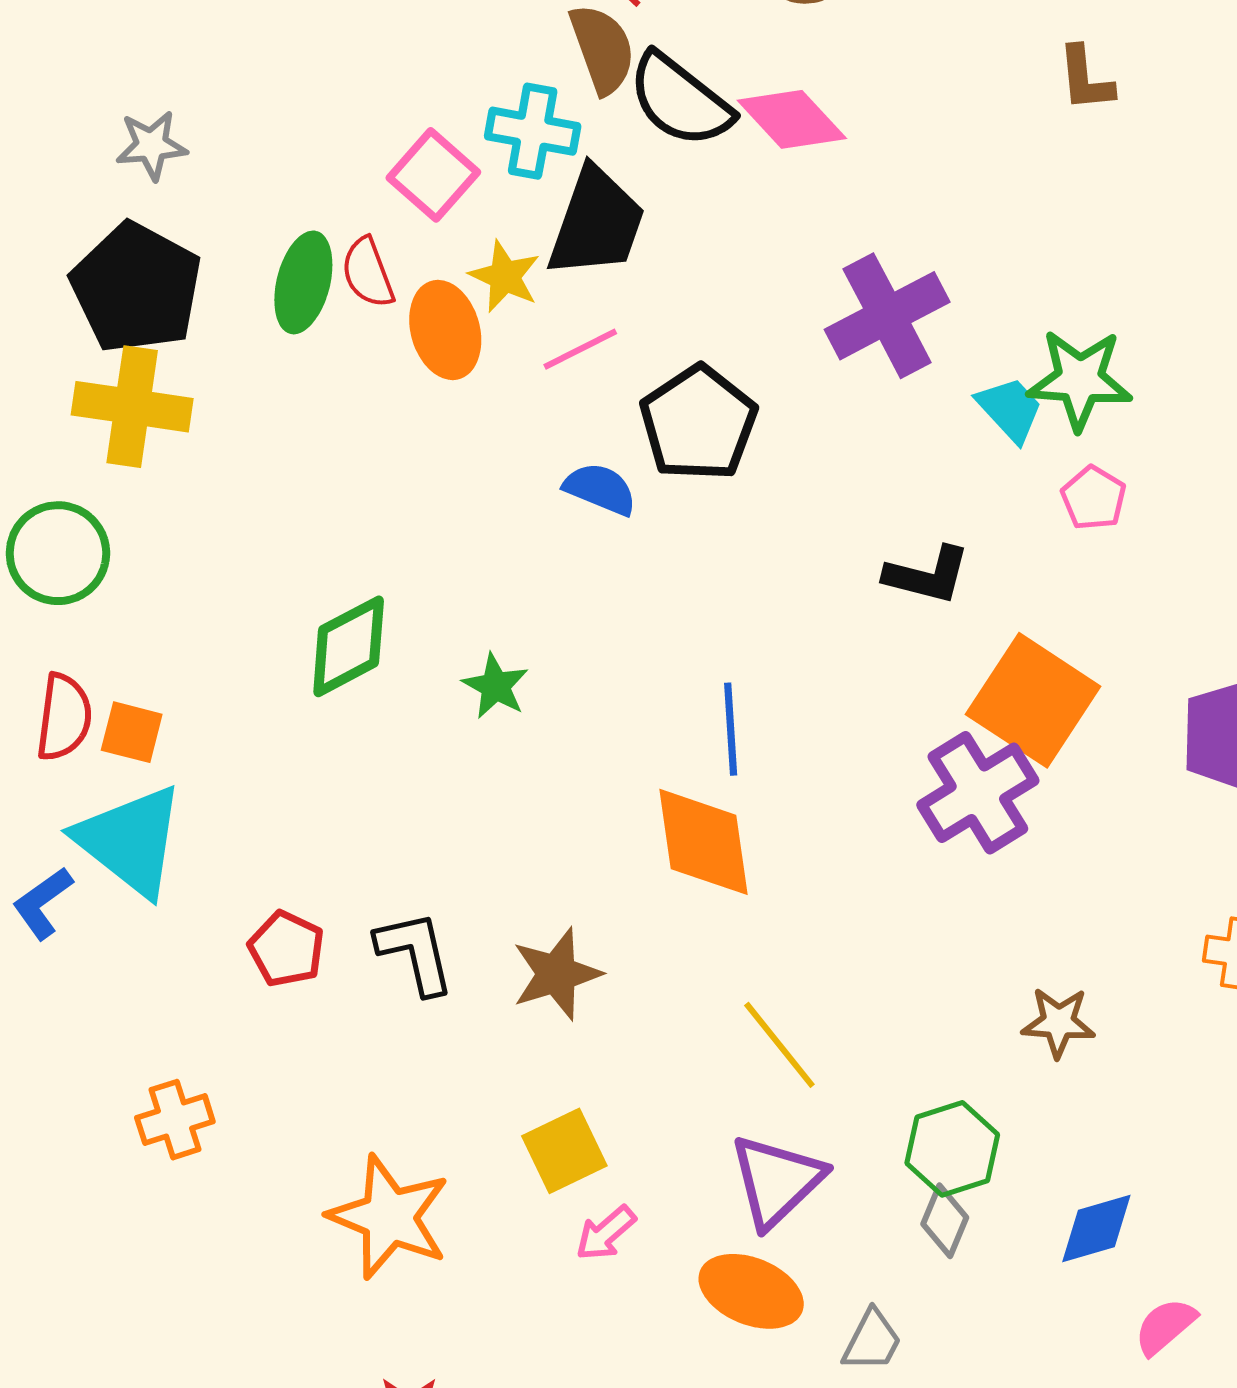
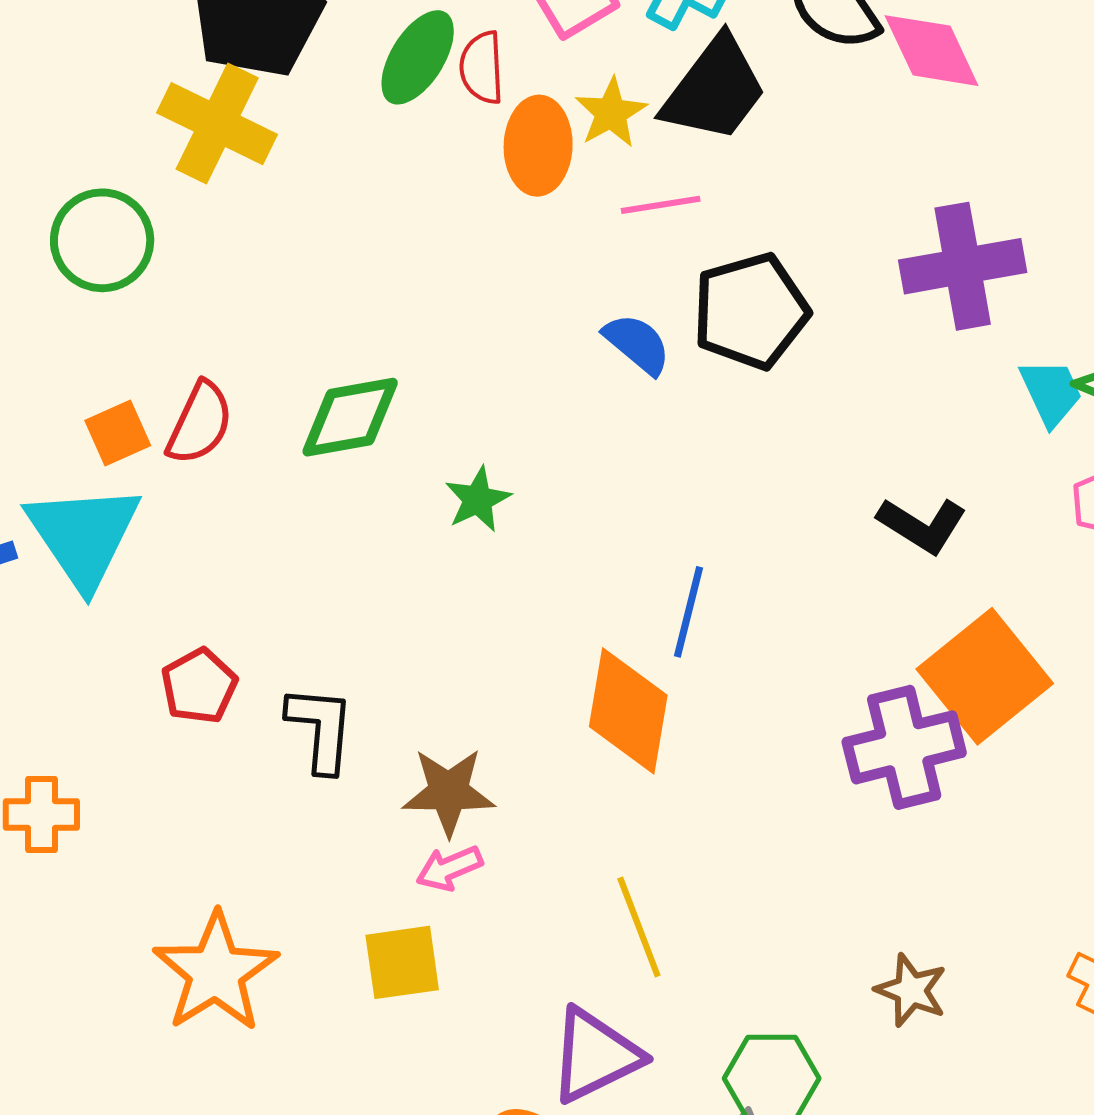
red semicircle: (64, 717) -> (200, 423), moved
orange square: (132, 732) -> (118, 433), turned 34
pink arrow: (606, 1233) -> (449, 868), moved

